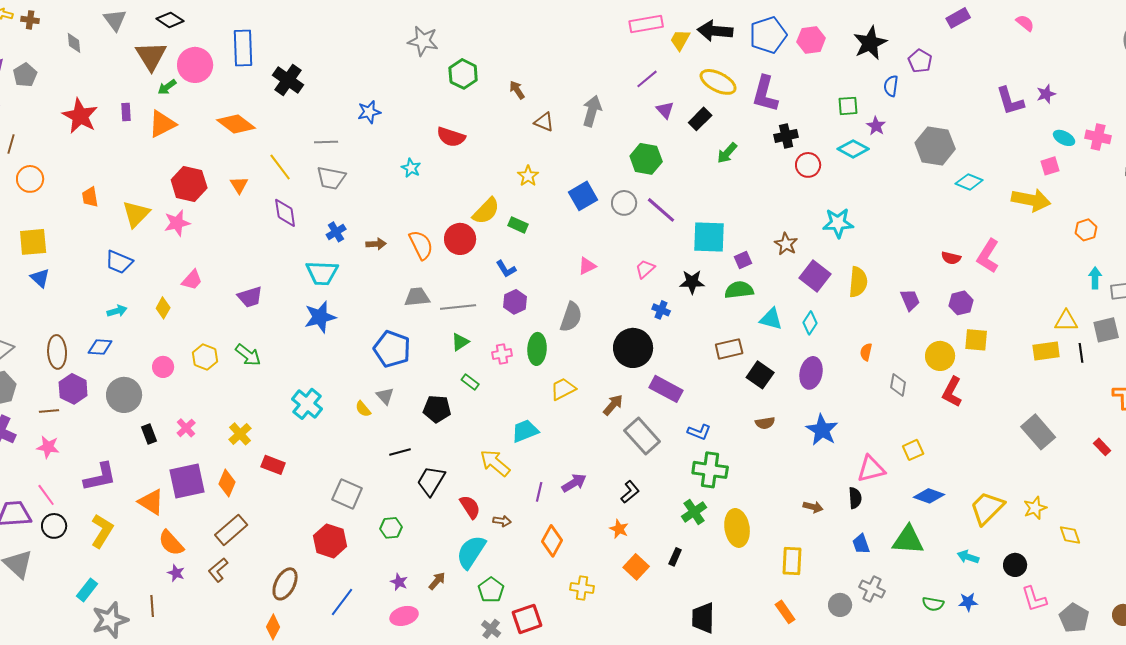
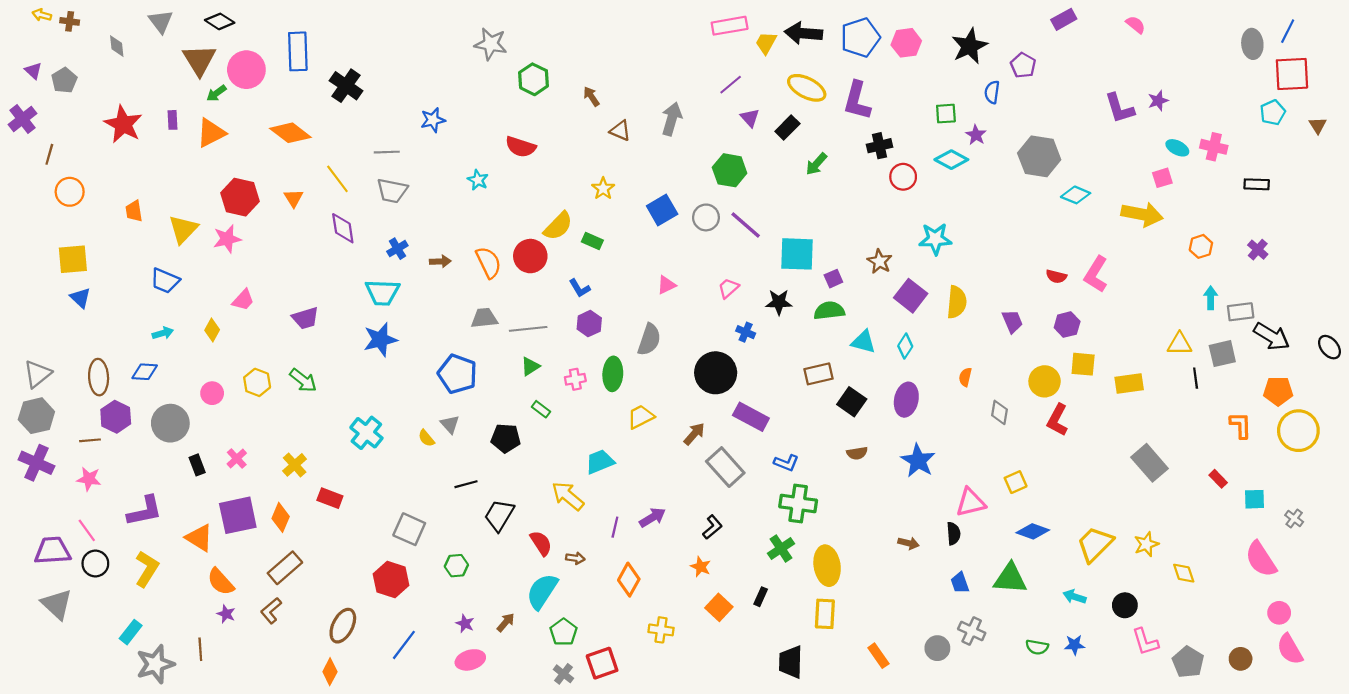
yellow rectangle: (1046, 351) -> (1129, 384), moved
yellow rectangle: (792, 561) -> (825, 614), moved

